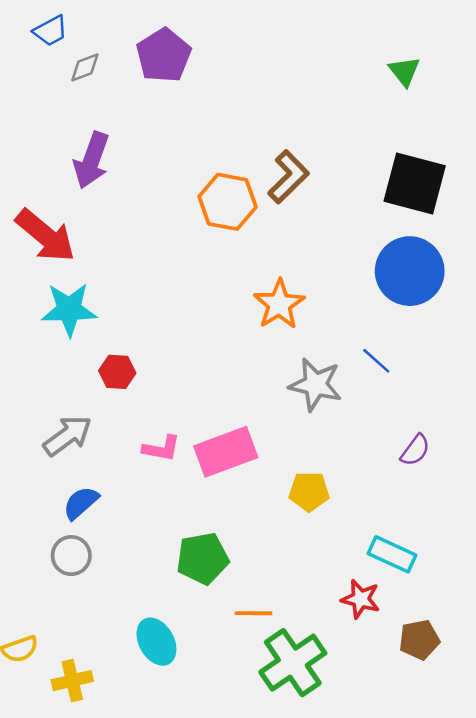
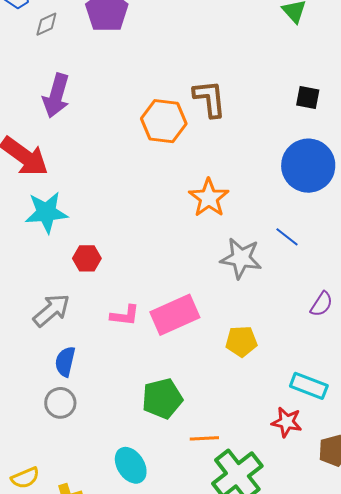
brown L-shape: (288, 177) -> (210, 99), turned -48
black square: (415, 183) -> (308, 98), size x0.5
blue semicircle: (81, 503) -> (65, 362), turned -32

